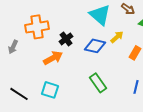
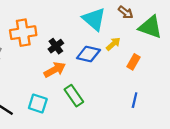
orange arrow: (53, 58) -> (55, 70), moved
green rectangle: (98, 83) -> (74, 96), moved

